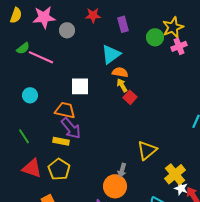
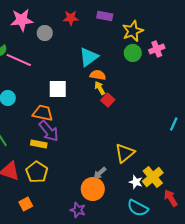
purple rectangle: (123, 24) -> (105, 16), moved, turned -63
yellow star: (173, 27) -> (133, 31), moved
green circle: (155, 37) -> (133, 53), moved
gray arrow: (122, 170) -> (100, 173), turned 32
white star: (181, 188) -> (136, 182), moved

